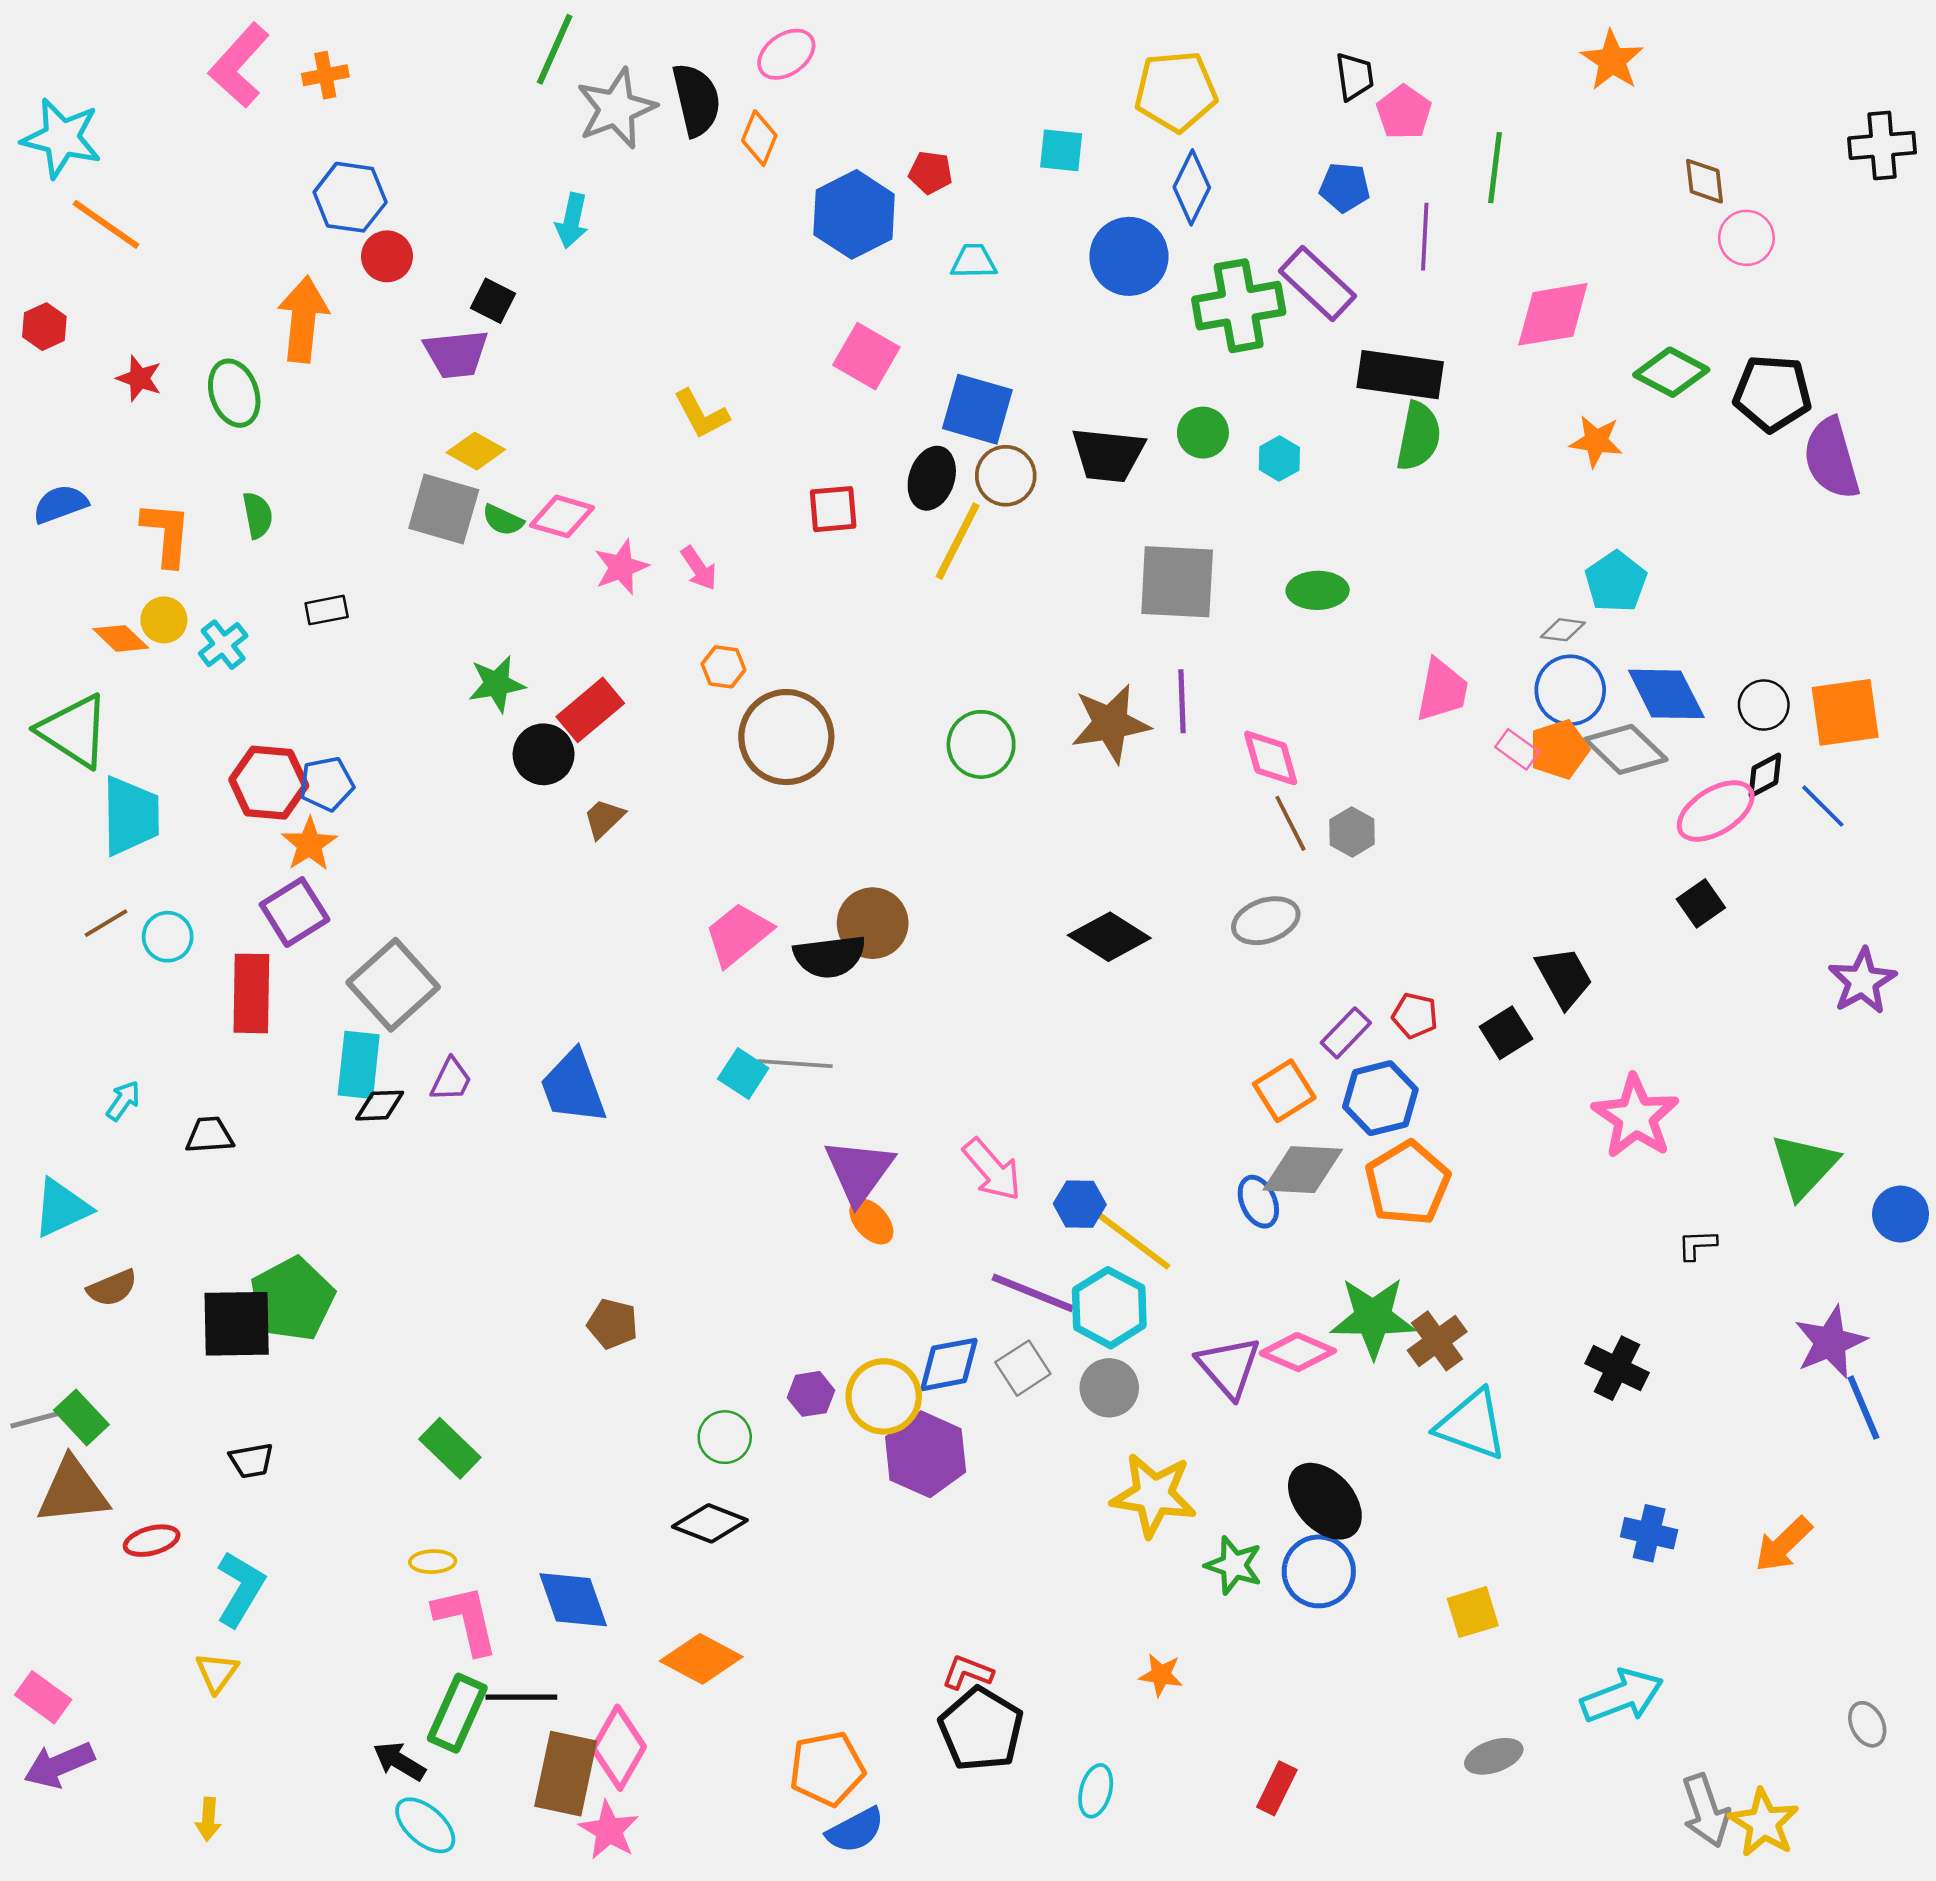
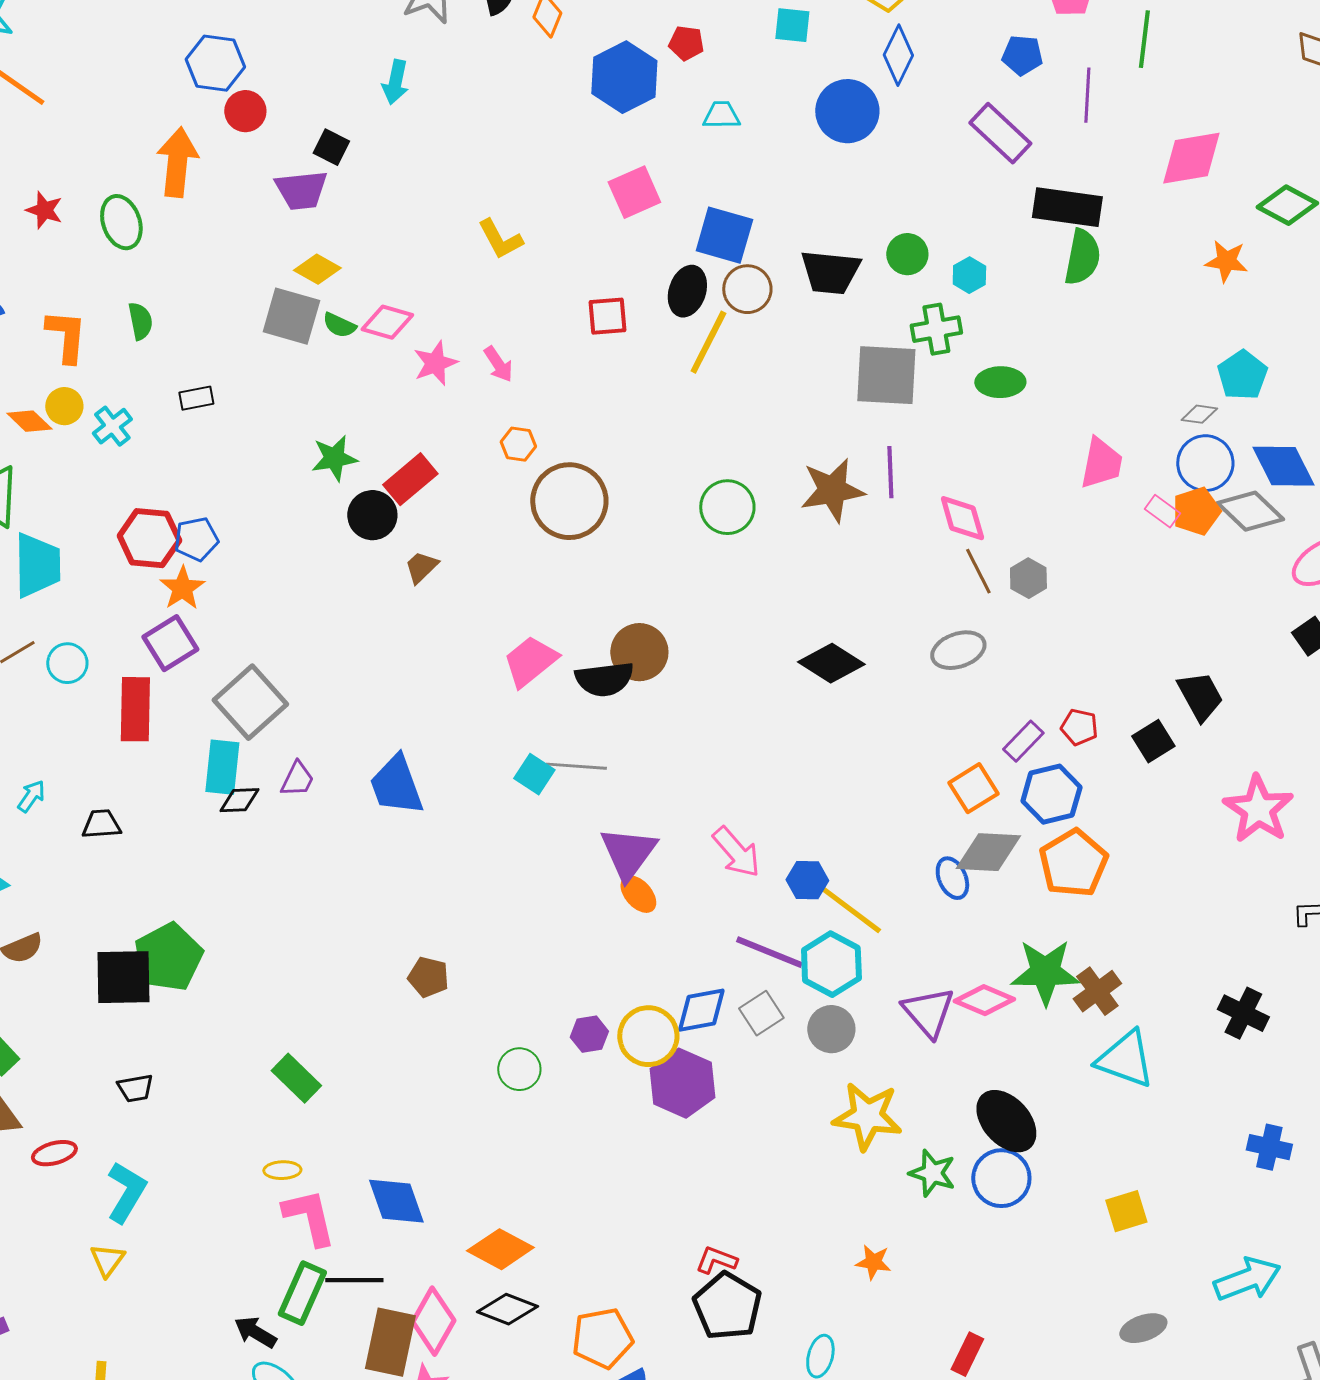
green cross: (1239, 306) -> (936, 329), moved, size x0.7
pink square: (866, 356) -> (634, 192), turned 36
black diamond: (710, 1523) -> (507, 1309), moved

